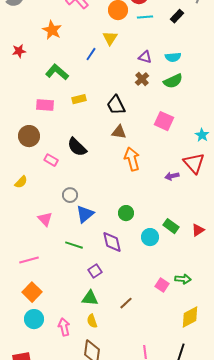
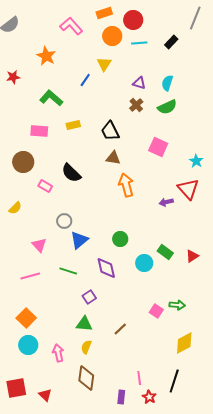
cyan semicircle: (173, 57) -> (167, 83), turned 112
pink line: (29, 260) -> (30, 276), moved
yellow semicircle: (92, 321) -> (86, 347), turned 40

